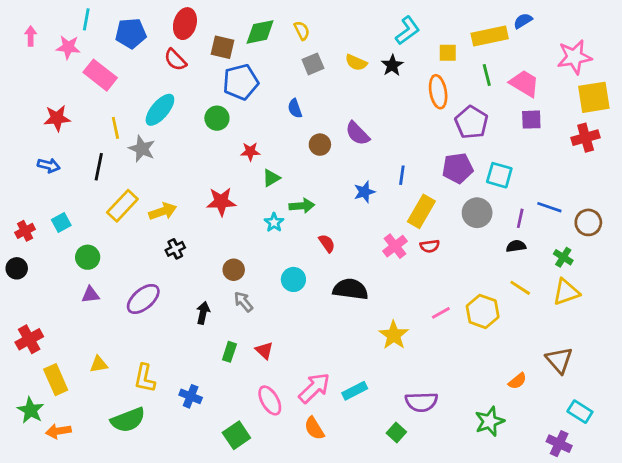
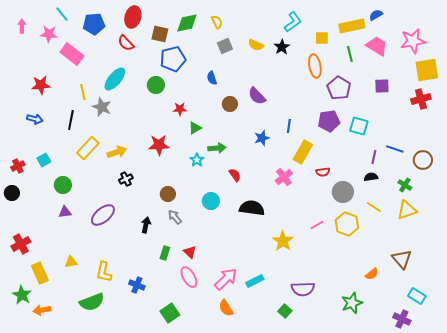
cyan line: (86, 19) -> (62, 14), turned -49
pink trapezoid: (524, 83) -> (377, 46), moved
gray circle: (477, 213) -> (343, 192), moved
red semicircle: (430, 246) -> (323, 172), moved
pink ellipse: (270, 400) -> (189, 277), moved

